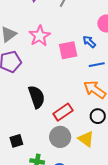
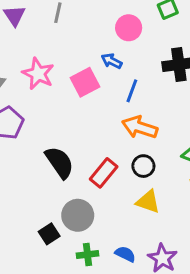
blue line: (97, 65) -> (132, 91), turned -42
black circle: (98, 116) -> (143, 166), moved
gray circle: (60, 137) -> (78, 215), moved

